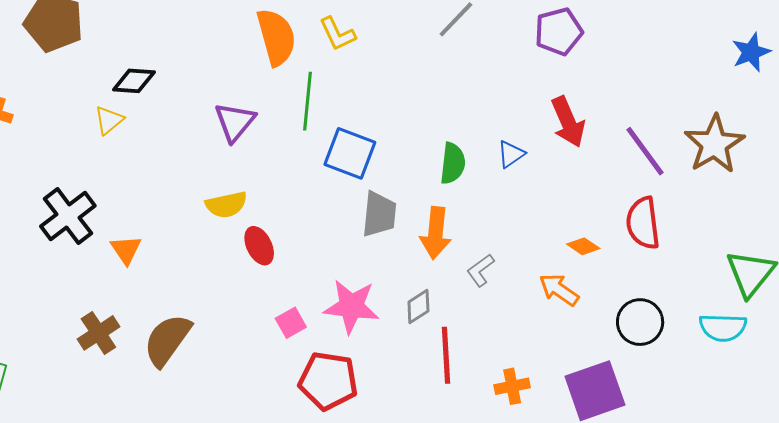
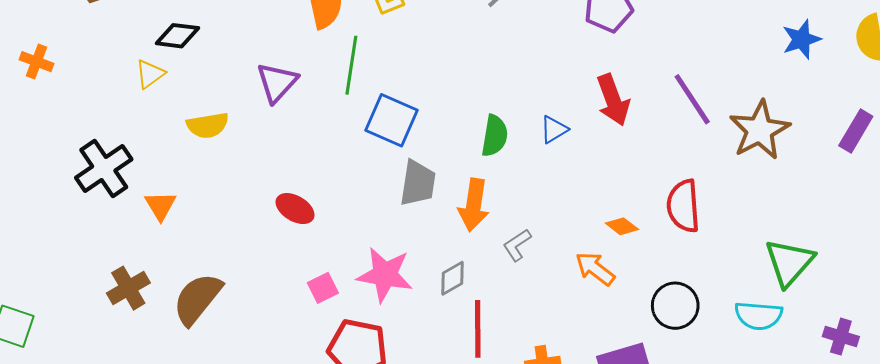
purple line: (645, 151) -> (692, 99), moved
yellow semicircle: (226, 205) -> (208, 125), moved
red ellipse: (259, 246) -> (295, 209), turned -36

